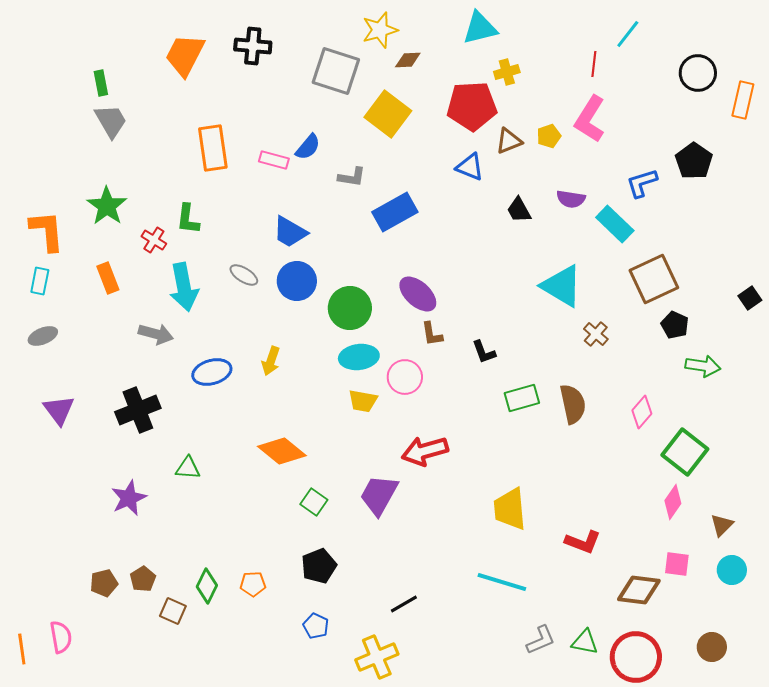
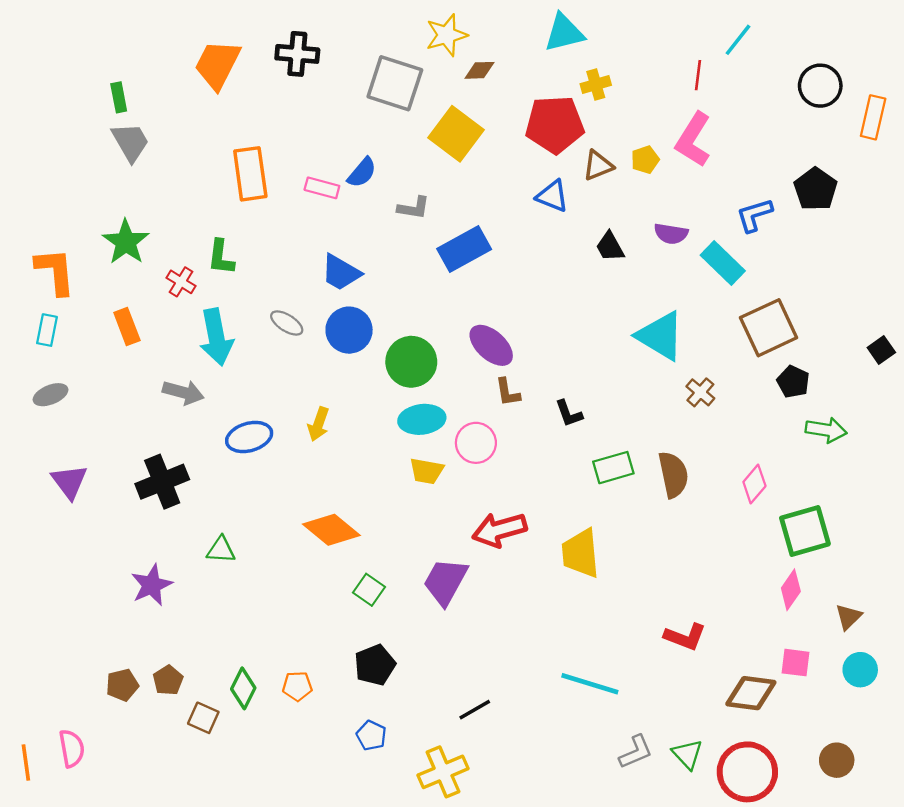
green square: (685, 452) -> (805, 531), turned 36
yellow trapezoid: (510, 509) -> (580, 553), moved
green triangle: (585, 642) -> (687, 754), turned 36

